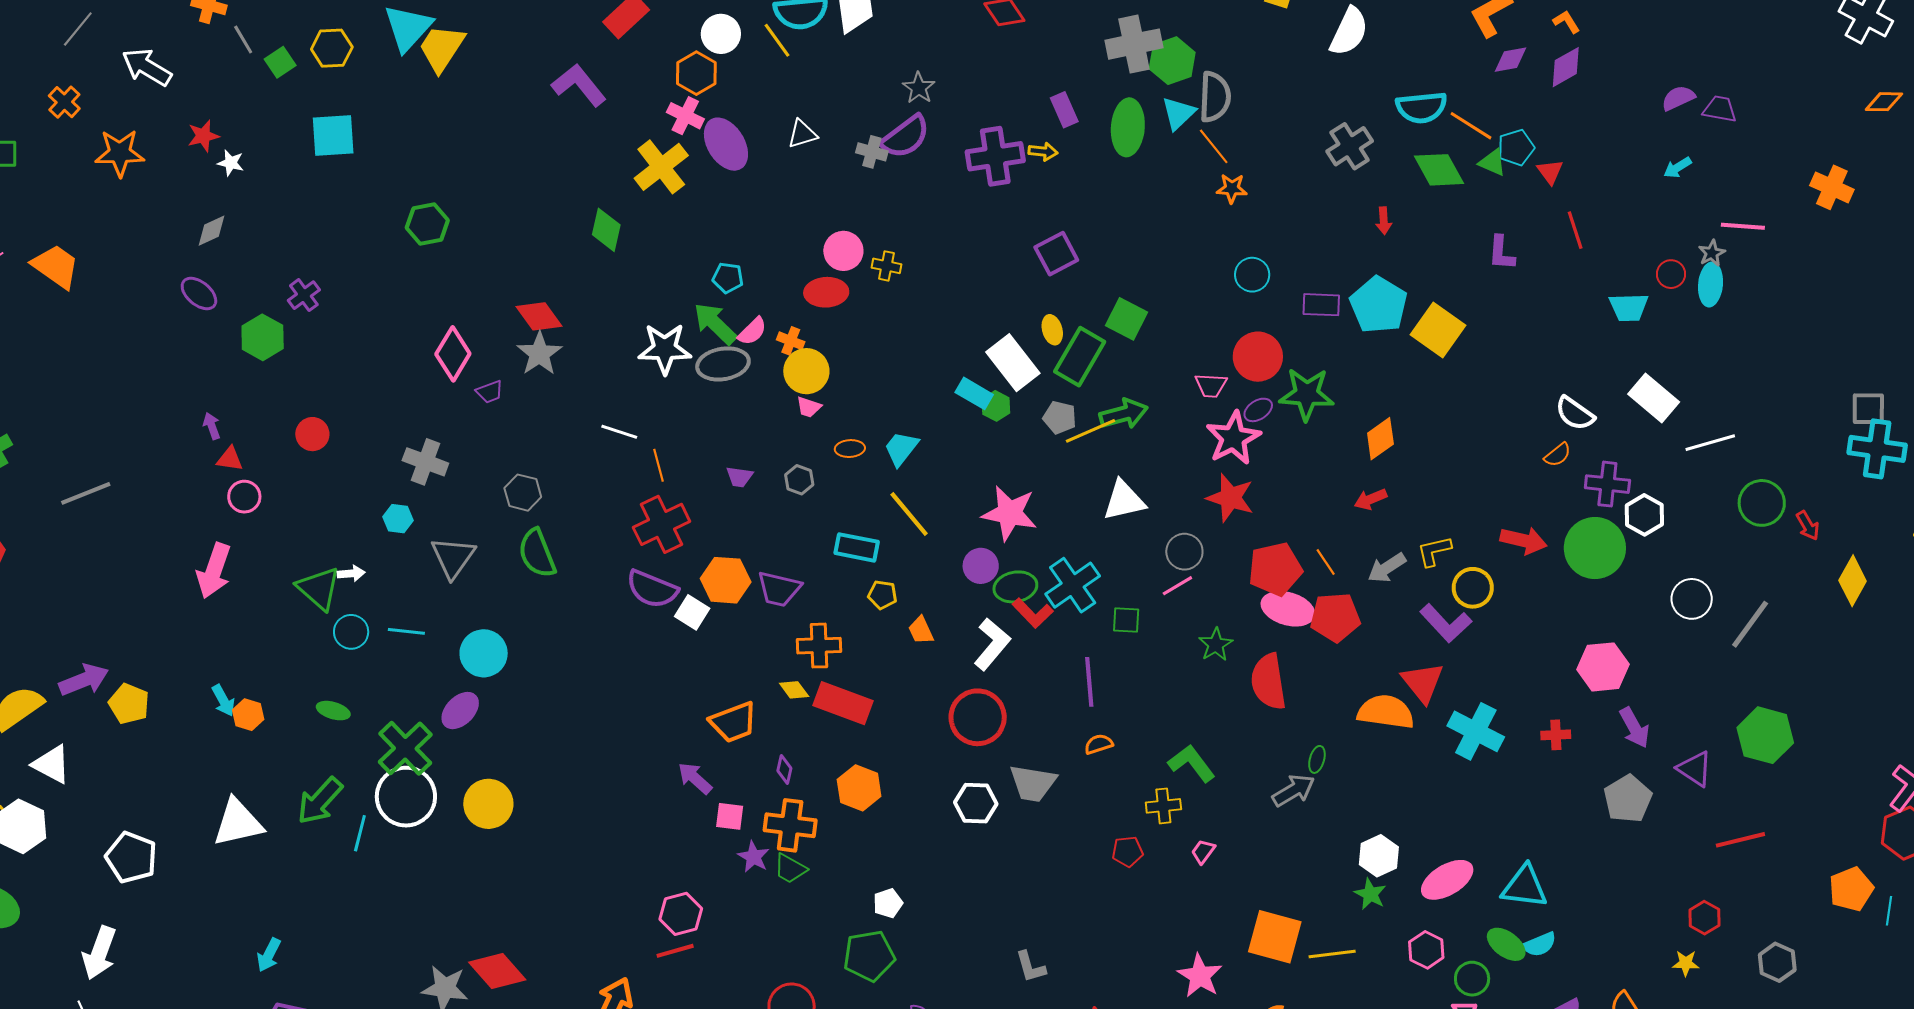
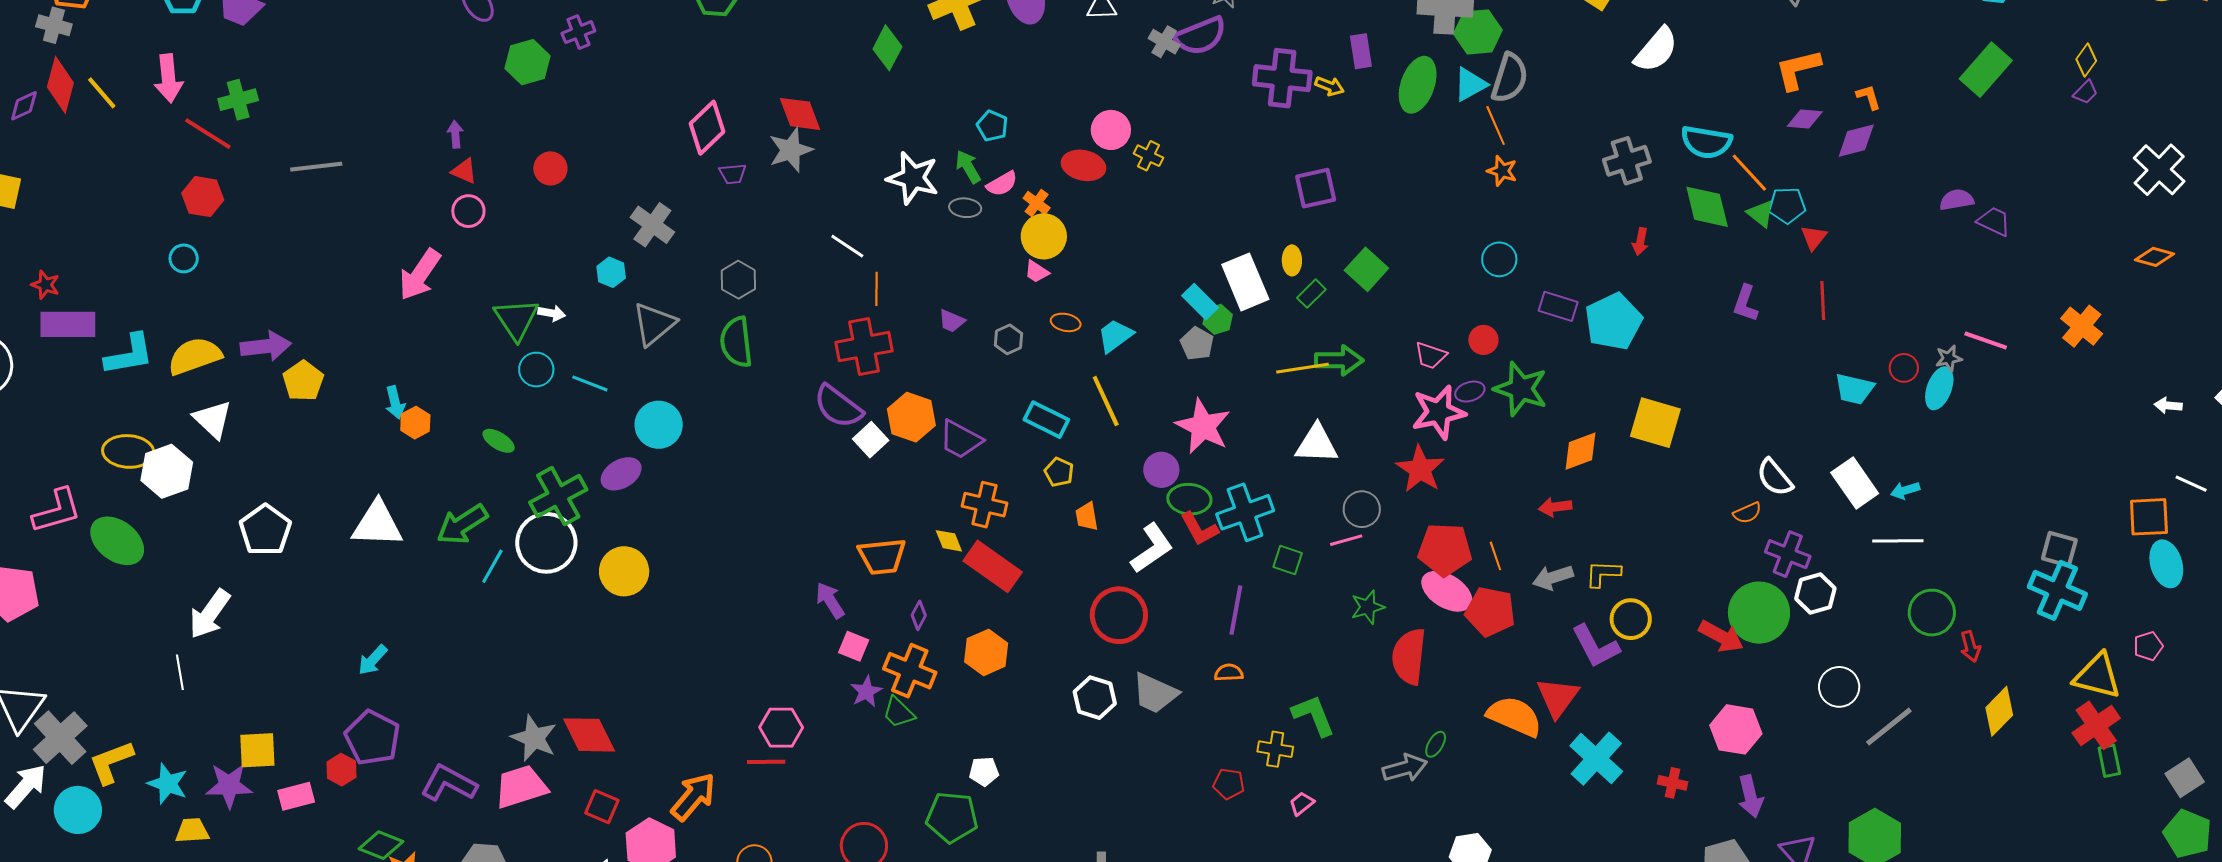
cyan arrow: (1677, 168) -> (1905, 490), moved
green arrow: (715, 324) -> (968, 167), size x0.7
yellow square: (1438, 330) -> (1655, 423), moved, turned -34
green rectangle: (1080, 357) -> (1311, 294), size x0.5
red circle: (1258, 357) -> (1483, 340), size x0.6
gray ellipse: (723, 364) -> (965, 208), size x0.6
gray pentagon: (1060, 417) -> (1197, 344), moved
red arrow: (1523, 540) -> (1721, 636), moved

